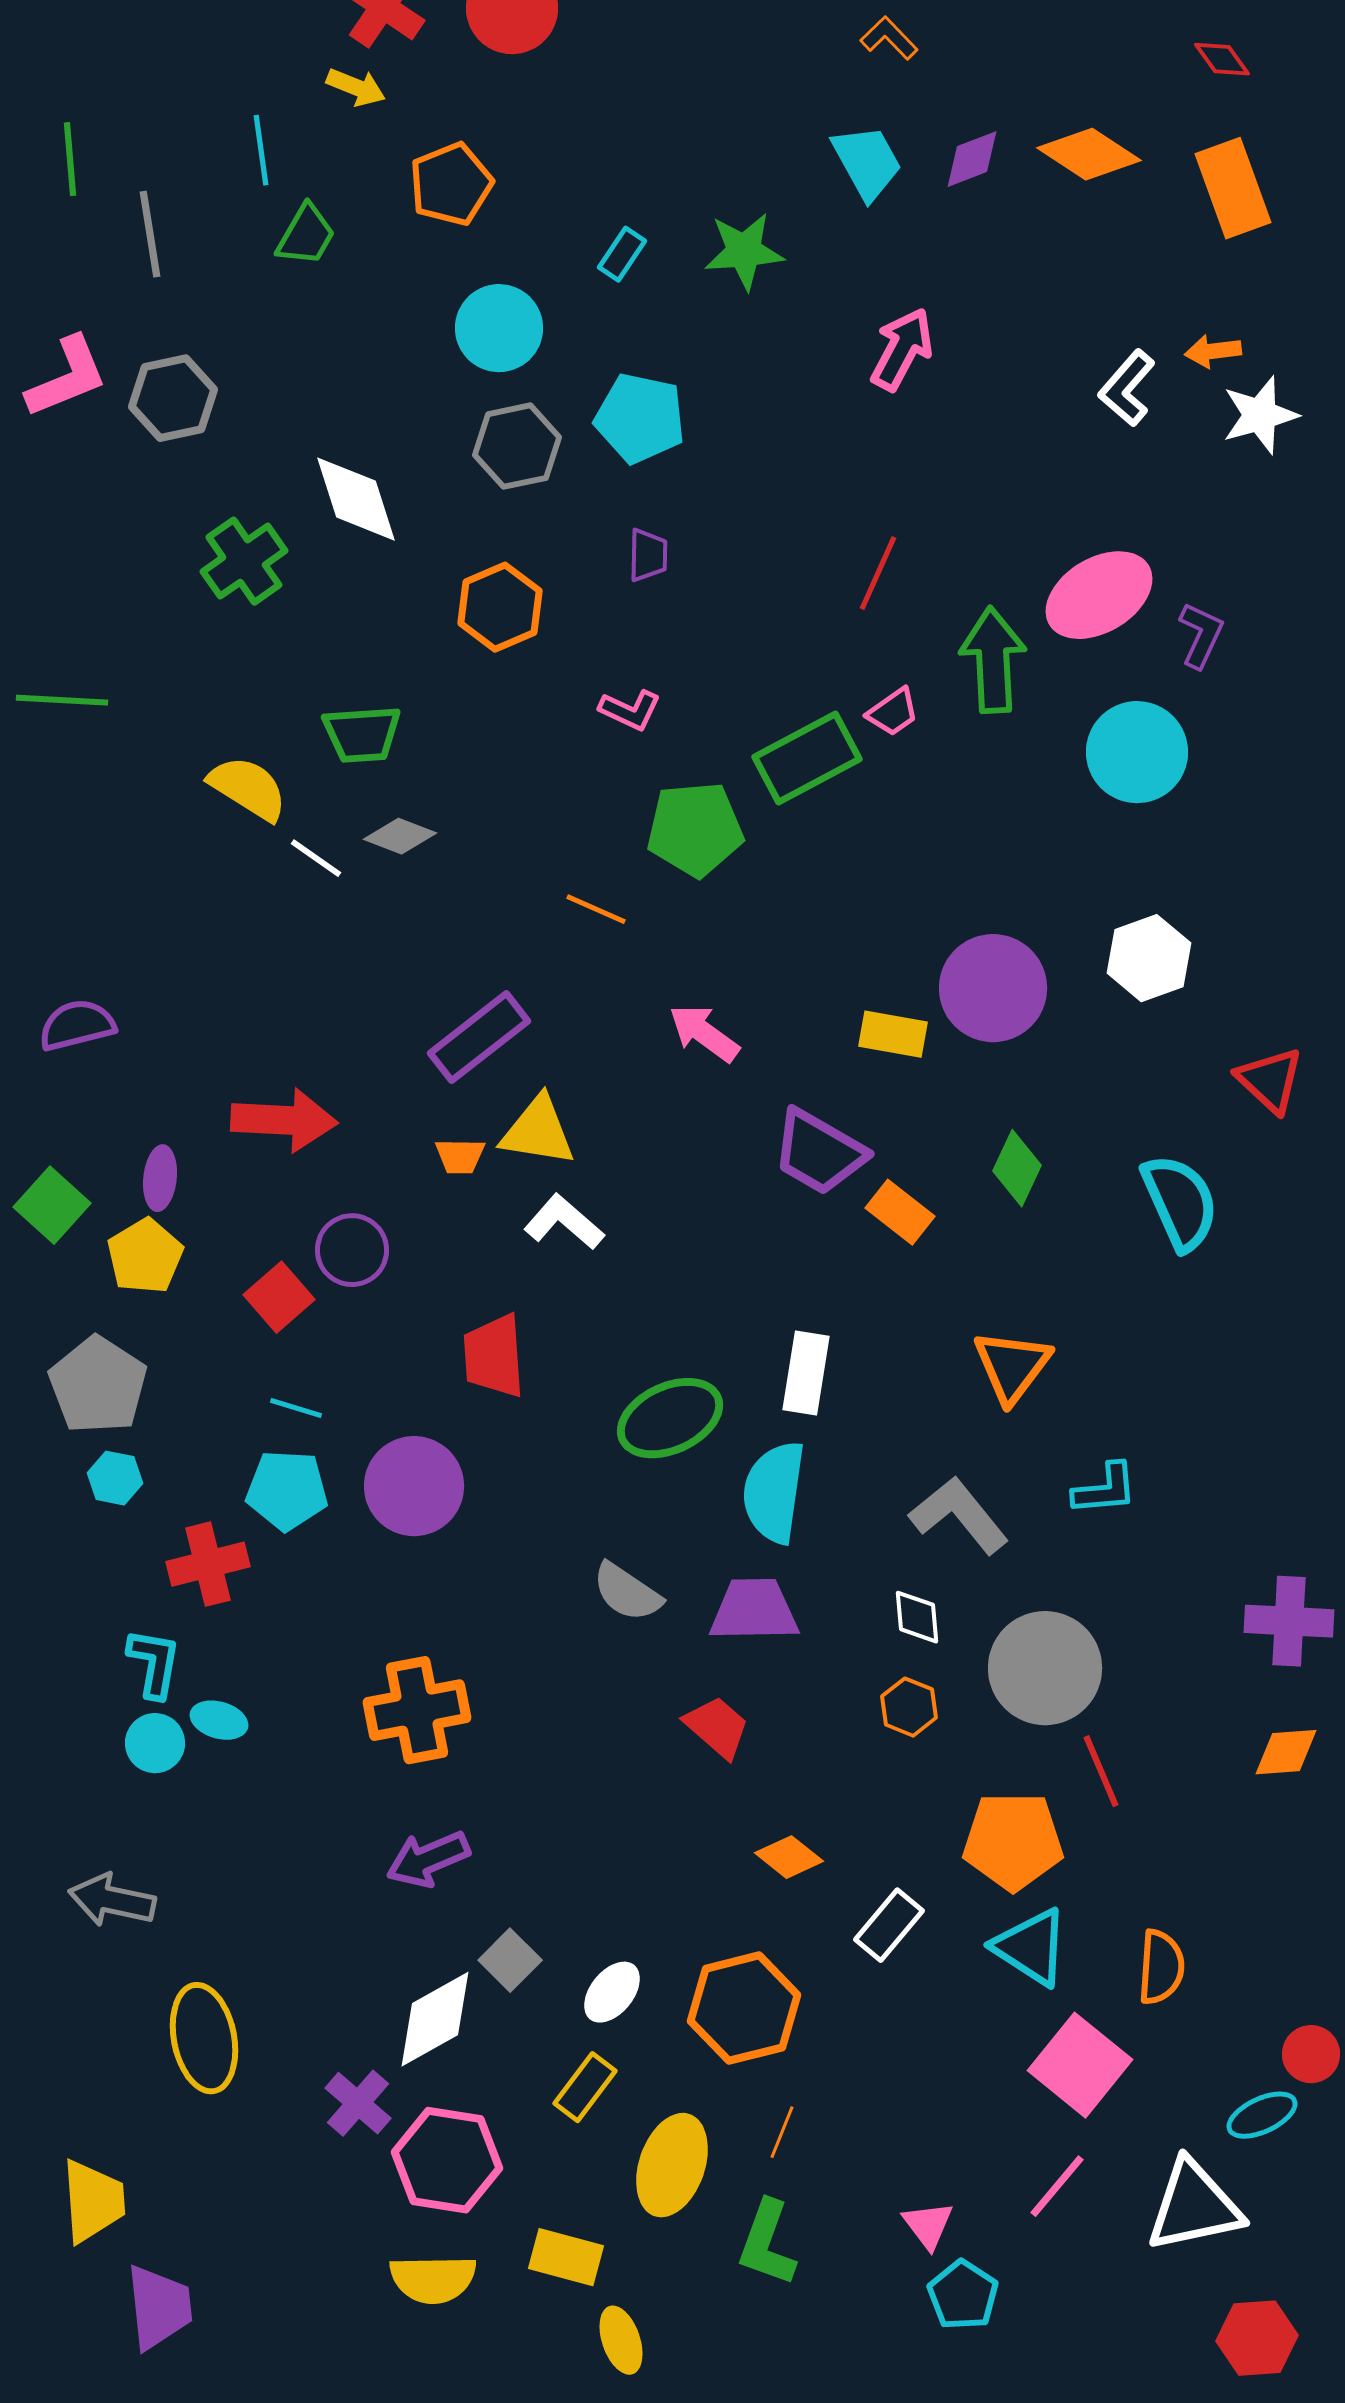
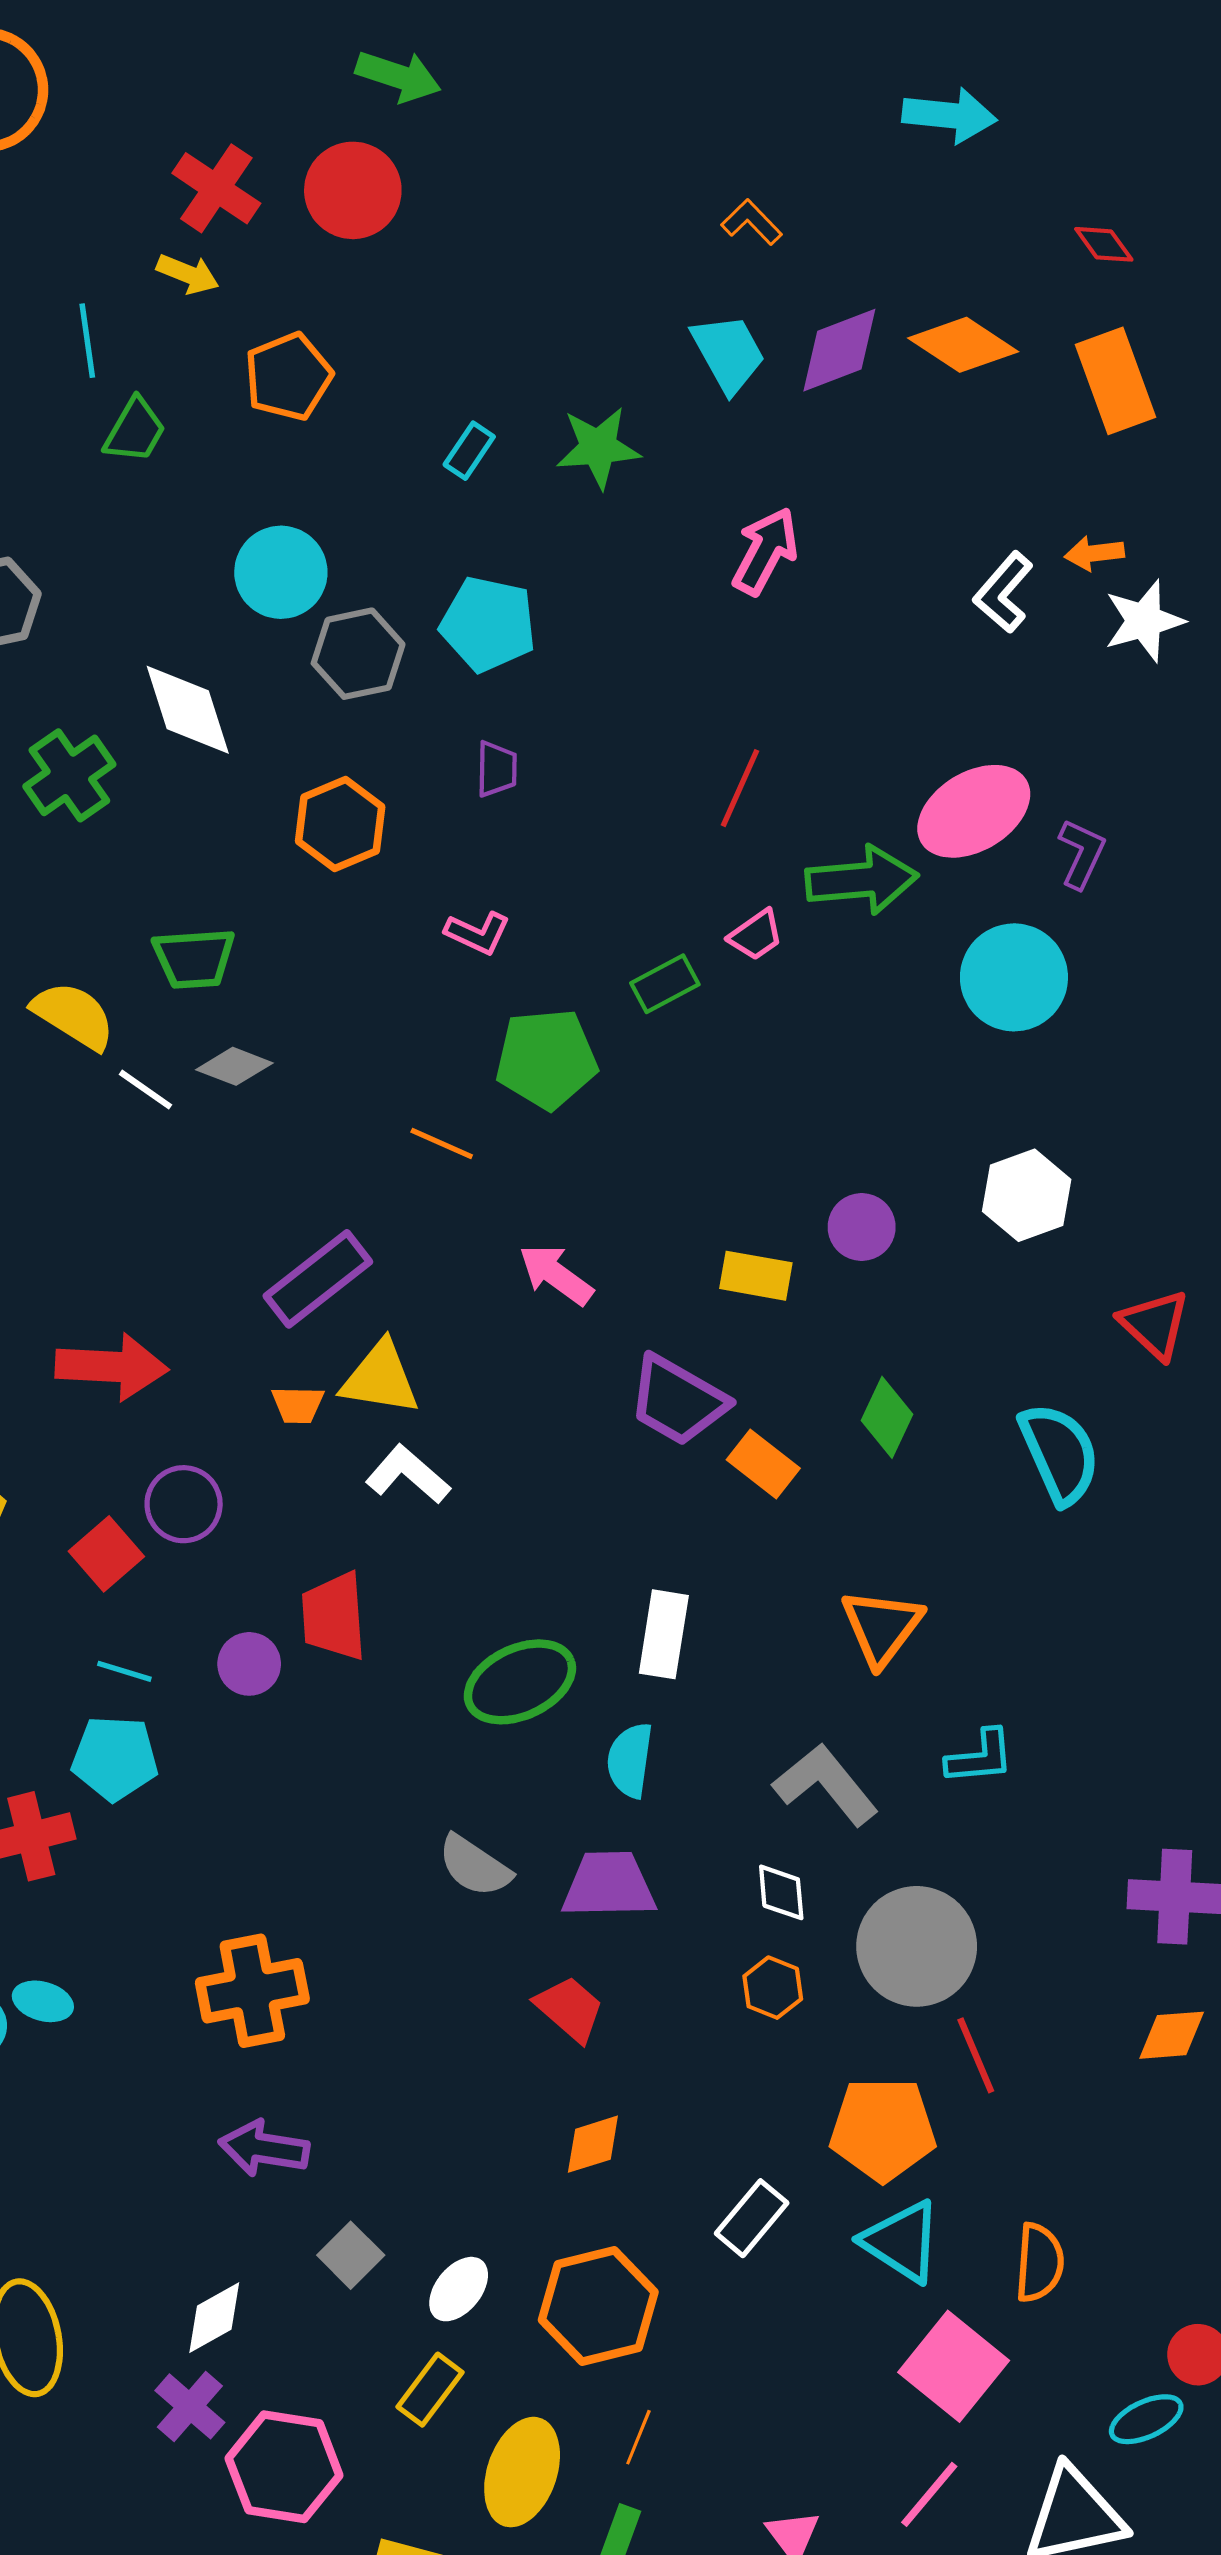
purple diamond: (972, 159) -> (839, 350), size x1.4
cyan circle: (499, 328) -> (281, 572), moved
green arrow: (993, 660) -> (862, 880), turned 88
green rectangle: (807, 758) -> (665, 984), size x0.6
purple circle: (993, 988) -> (862, 1227), size x0.6
purple circle: (414, 1486) -> (249, 1664), moved, size x0.6
cyan semicircle: (774, 1492) -> (630, 1760), size x0.7
orange diamond: (789, 1857) -> (593, 2144), moved, turned -56
purple arrow: (428, 1859) -> (264, 2148), turned 32
white diamond: (435, 2019) -> (214, 2318), moved, size x0.7

